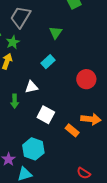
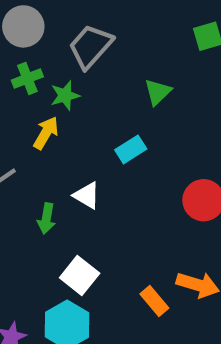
white triangle: (31, 87) -> (87, 195), turned 32
white square: (46, 115) -> (80, 276), moved

